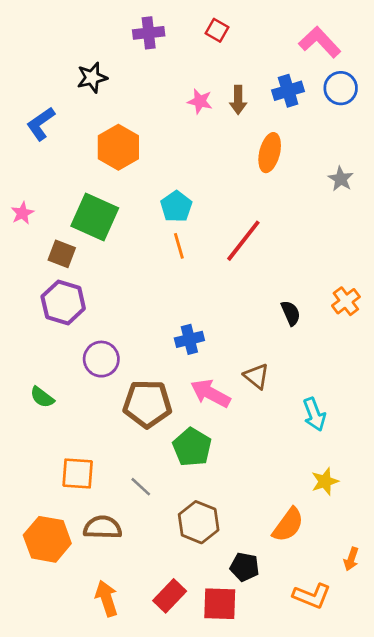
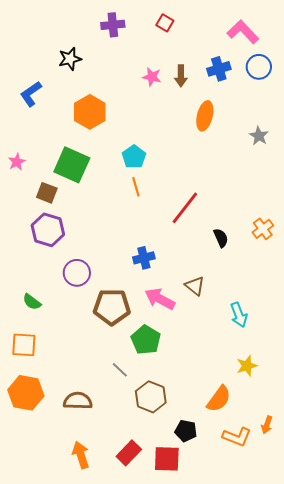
red line: (243, 241) -> (185, 208), moved
orange square: (78, 474) -> (24, 345), moved
gray line: (141, 487) -> (120, 370), moved
orange hexagon: (47, 539) -> (26, 393), moved
orange L-shape: (312, 596) -> (237, 437), moved

